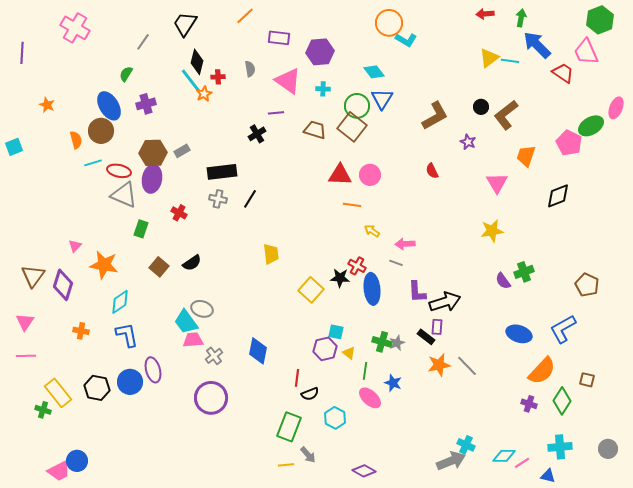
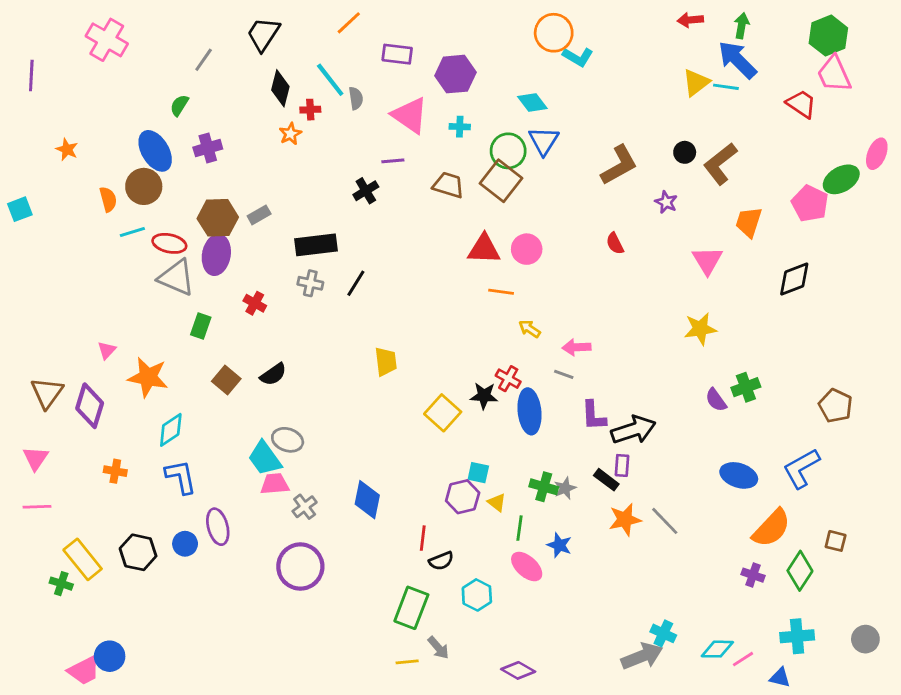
green hexagon: (600, 20) -> (828, 36), moved
blue arrow: (537, 45) -> (737, 60), moved
cyan line: (191, 81) -> (330, 80), moved
blue circle: (130, 382) -> (185, 544), size x0.7

